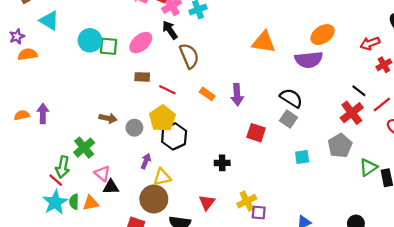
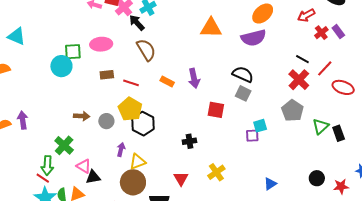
black arrow: (170, 30) -> (137, 23), moved
cyan circle: (90, 40) -> (61, 66), moved
pink ellipse: (141, 43) -> (101, 44), turned 45
purple square: (259, 212) -> (252, 136), moved

